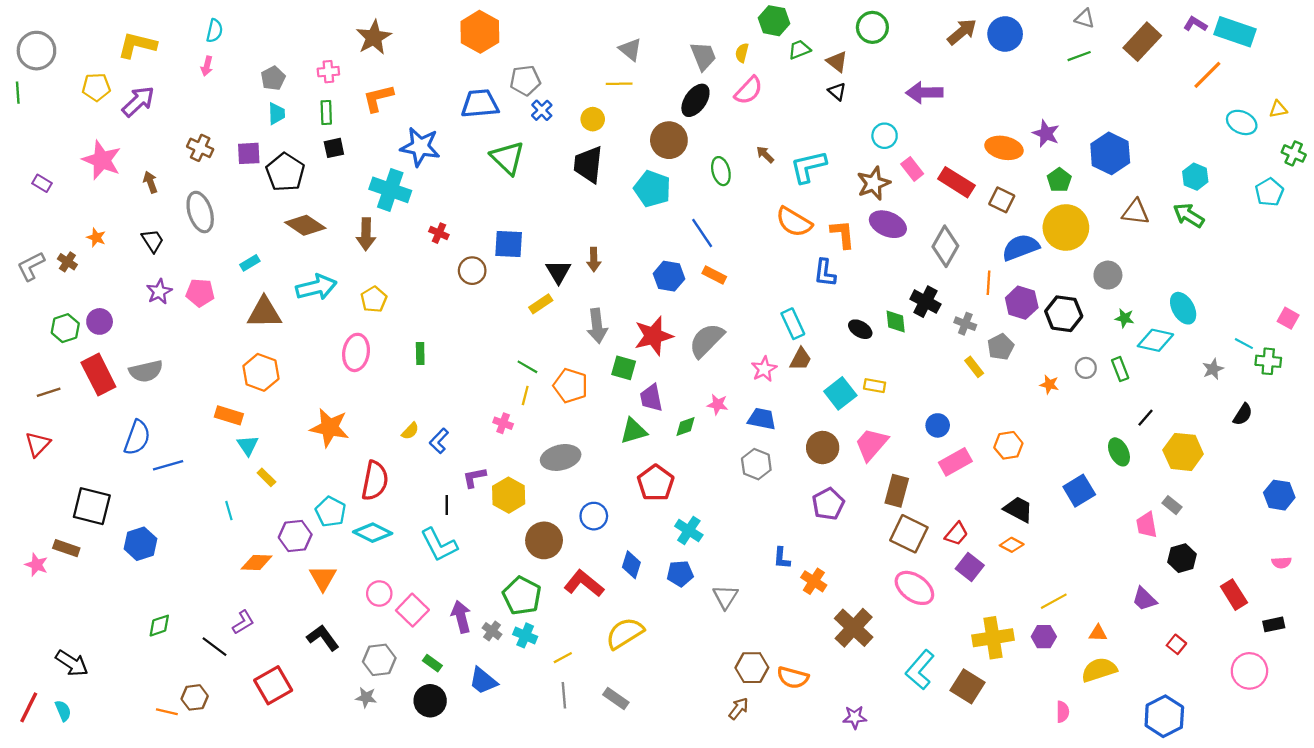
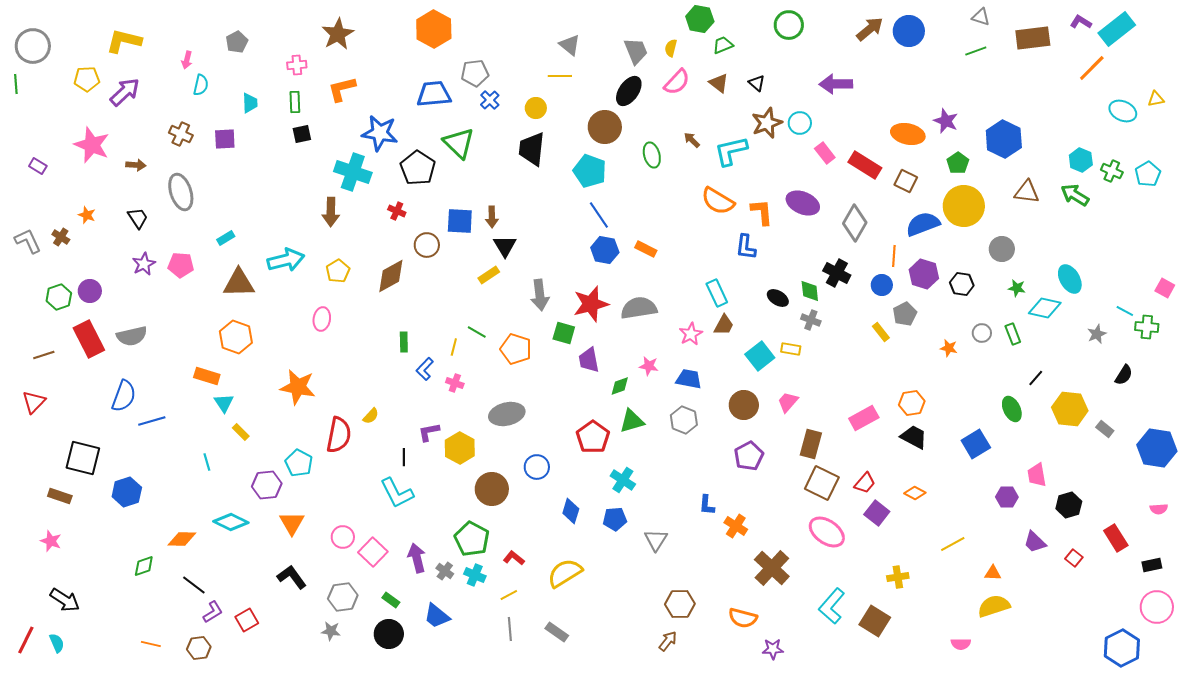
cyan semicircle: (215, 31) -> (201, 85), moved
cyan rectangle: (1235, 32) -> (1117, 29), turned -57
brown rectangle: (1142, 42) -> (1033, 38), turned 40
brown triangle: (837, 62) -> (719, 83), moved
gray pentagon: (273, 78) -> (237, 42), moved
green cross: (1294, 153) -> (1112, 171), moved
black pentagon: (285, 172) -> (418, 168), moved
brown arrow: (150, 182) -> (136, 165), turned 114
brown star: (874, 183) -> (767, 123), moved
brown diamond: (305, 225) -> (391, 276), moved, turned -63
blue line: (702, 233) -> (599, 215), moved
brown arrow: (594, 260) -> (492, 217), moved
gray L-shape: (31, 266) -> (28, 241), turned 92
black hexagon: (1064, 314) -> (962, 284), size x0.7
gray cross: (965, 324) -> (811, 320), moved
gray semicircle: (707, 340) -> (639, 308), turned 36
pink ellipse: (356, 352) -> (322, 319), size x0.7
green rectangle: (420, 354) -> (404, 342), moved
yellow line: (525, 396) -> (454, 347), moved
blue circle: (938, 425) -> (882, 285), moved
yellow semicircle: (410, 431) -> (371, 416), moved
green triangle: (634, 431) -> (632, 421), moved
blue L-shape: (439, 441) -> (425, 369), moved
pink trapezoid: (871, 444) -> (788, 402), size x0.7
blue hexagon: (1279, 495) -> (1157, 448), size x1.4
gray rectangle: (1172, 505) -> (1105, 429), moved
black trapezoid: (1018, 509) -> (914, 437), moved
cyan diamond: (373, 533) -> (231, 522), moved
orange diamond: (257, 563) -> (182, 539), moved
pink star: (36, 565) -> (51, 541), moved
red L-shape: (584, 584) -> (514, 558), moved, size x0.6
purple L-shape: (243, 622) -> (213, 612), moved
purple hexagon: (1044, 637) -> (1007, 497), moved
yellow cross: (993, 638) -> (898, 577), size x0.6
red square: (1176, 644) -> (1074, 558), moved
pink circle: (1249, 671) -> (1157, 607), moved
orange semicircle: (793, 678) -> (743, 618), moved
red square: (273, 685) -> (247, 620), size x0.7
brown hexagon: (195, 697) -> (199, 648), moved
pink semicircle: (1063, 712) -> (961, 644), turned 90
blue hexagon: (1164, 716) -> (1122, 648), moved

